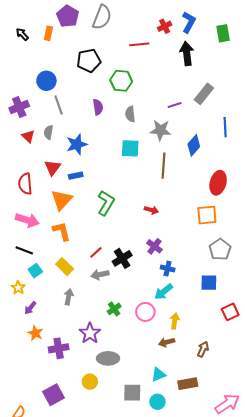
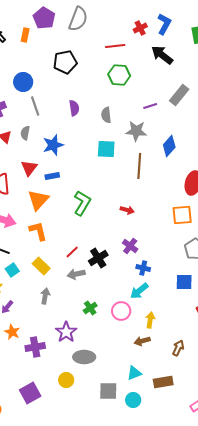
black arrow: (187, 54) -> (162, 55), turned -45
green hexagon: (121, 81) -> (119, 75), moved

